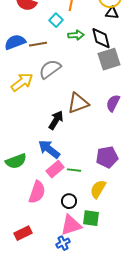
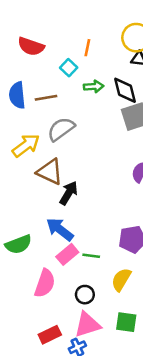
blue semicircle: (15, 42) -> (17, 95), turned -75
brown triangle: (78, 103) -> (50, 172), moved, turned 45
green square: (91, 218) -> (126, 322), moved
red rectangle: (23, 233) -> (50, 335), moved

